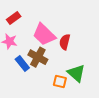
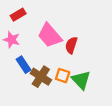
brown cross: (38, 57) -> (41, 77), moved
orange square: (60, 81) -> (63, 76), moved

